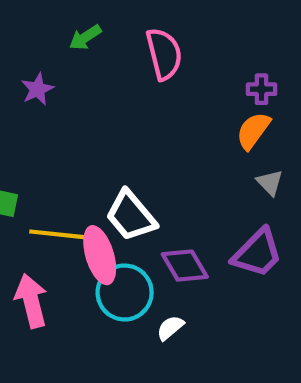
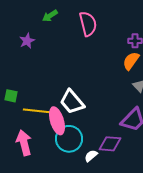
purple diamond: (185, 266) -> (110, 144), moved, turned -55

